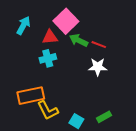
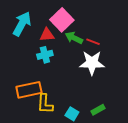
cyan arrow: (23, 25) -> (22, 24), size x1.4
white star: (98, 67) -> (92, 63), size x1.4
yellow L-shape: (48, 110) -> (45, 104), turned 30

